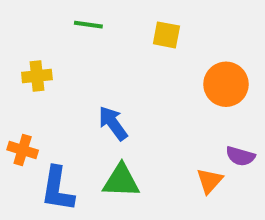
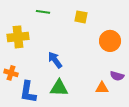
yellow cross: (37, 76) -> (18, 37), size x1.5
orange triangle: (210, 181) -> (102, 88), turned 48

